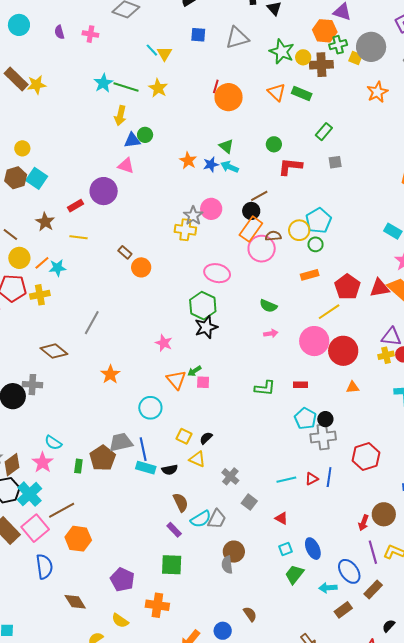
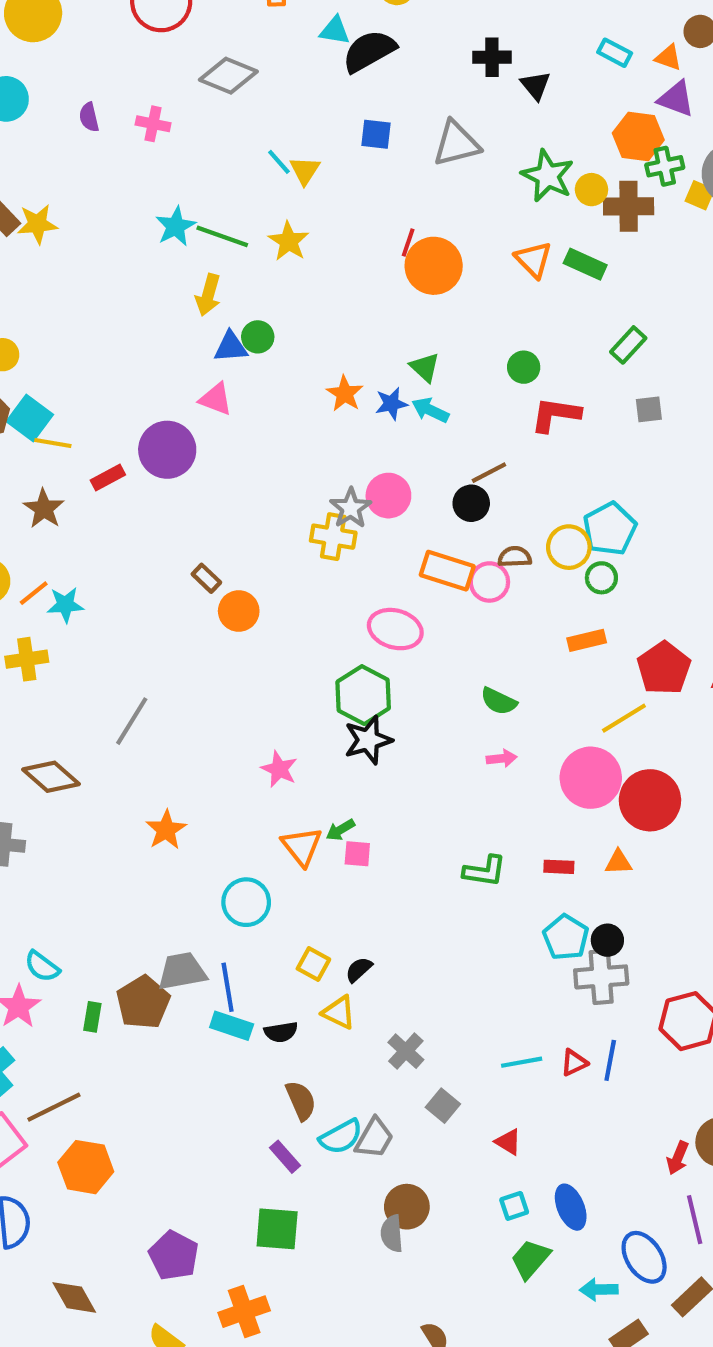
orange rectangle: (251, 229) -> (447, 571), moved, turned 70
yellow line: (78, 237) -> (53, 443), moved
pink circle: (262, 249) -> (489, 582), size x0.7
orange triangle: (353, 387) -> (618, 862), moved
orange cross: (157, 605) -> (244, 1312), turned -30

